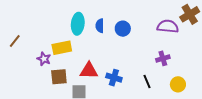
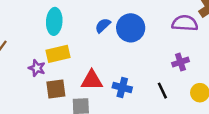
cyan ellipse: (78, 24) -> (54, 21), moved
blue semicircle: (100, 26) -> (103, 25), turned 48
blue circle: (123, 29) -> (131, 28), size x1.5

